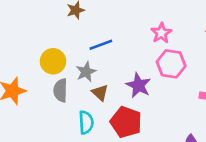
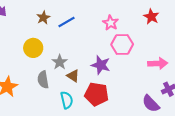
blue line: (101, 45) -> (66, 22), moved
yellow circle: (53, 61) -> (33, 48), moved

